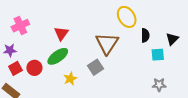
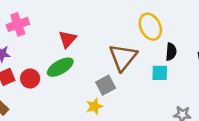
cyan square: (158, 55) -> (160, 73), moved
yellow star: (70, 79) -> (94, 106), moved

